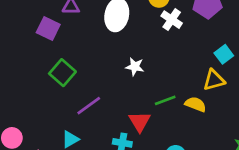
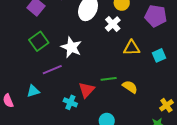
white cross: (172, 20) -> (113, 24), moved
white star: (135, 67) -> (71, 47), moved, size x1.5
yellow triangle: (214, 80) -> (132, 48), moved

